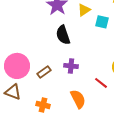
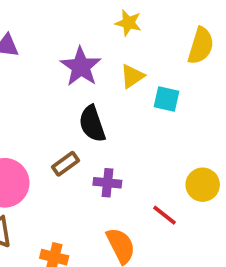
brown rectangle: (44, 72) -> (66, 164), moved

